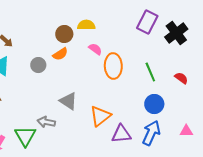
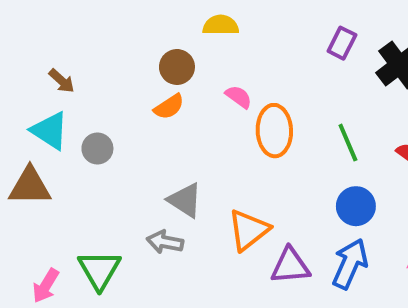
purple rectangle: (147, 22) -> (342, 43), size x0.7
yellow semicircle: (86, 25) -> (221, 25), moved
gray circle: (38, 65) -> (97, 148), moved
gray arrow: (46, 122) -> (165, 242), moved

